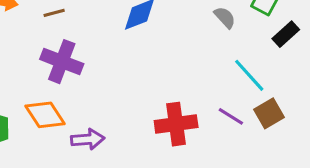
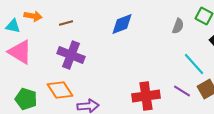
gray semicircle: (225, 17) -> (178, 26), turned 63

